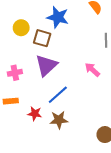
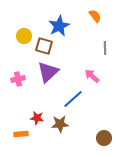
blue star: (58, 17) -> (59, 26), turned 30
blue line: (58, 95) -> (73, 99), moved
orange rectangle: (11, 101) -> (21, 134), moved

